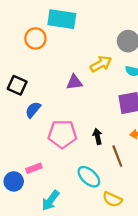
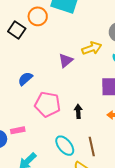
purple triangle: (74, 82) -> (66, 60), turned -42
black square: (17, 85) -> (17, 30), moved
brown line: (117, 156) -> (92, 147), moved

